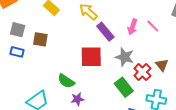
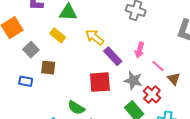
pink line: (153, 26) -> (158, 66), moved
gray square: (18, 30) -> (31, 50), moved, turned 35
brown triangle: (162, 65) -> (174, 79), moved

